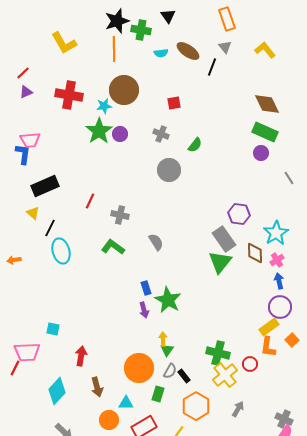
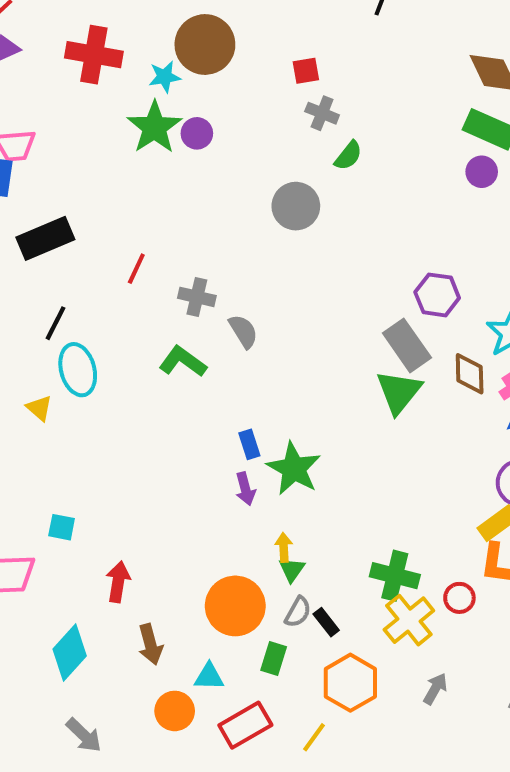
gray cross: (161, 134) -> (322, 113), moved
yellow triangle: (33, 213) -> (39, 408), moved
gray semicircle: (156, 242) -> (243, 331), moved

